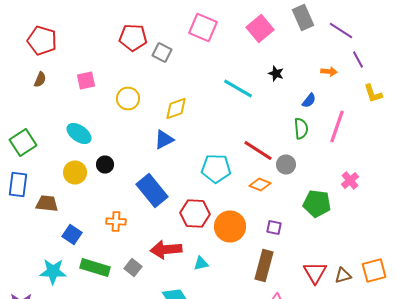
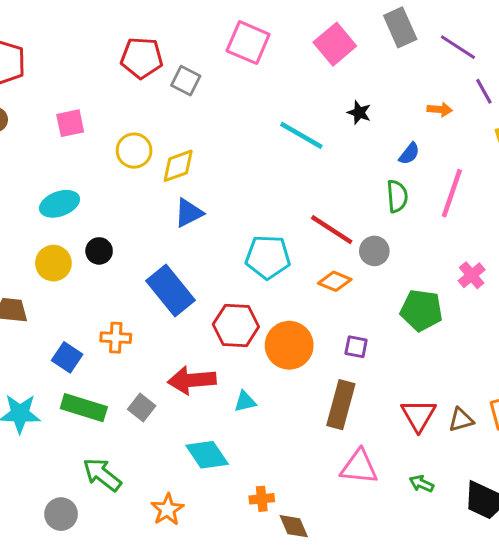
yellow diamond: (176, 108) -> (178, 166), moved
cyan ellipse: (79, 134) -> (60, 204), turned -55
blue square: (72, 234) -> (67, 357), moved

